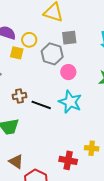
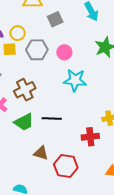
gray hexagon: (52, 54) -> (37, 50), moved
brown cross: (19, 96) -> (25, 90), size x1.5
black line: (41, 105) -> (52, 118), moved

